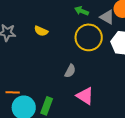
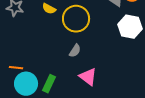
yellow circle: (89, 37) -> (76, 19), moved

